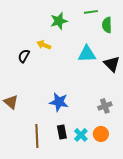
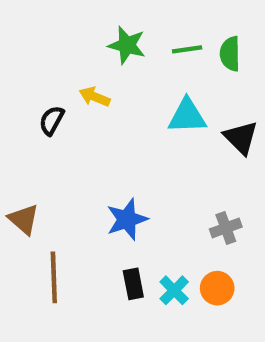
green line: (91, 12) -> (187, 49), moved
green star: (59, 21) -> (127, 45), turned 30
blue star: (59, 102) -> (127, 219), turned -30
brown line: (37, 136) -> (54, 277), moved

